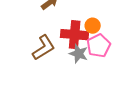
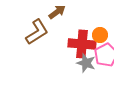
brown L-shape: (44, 48) -> (37, 32), moved

